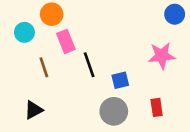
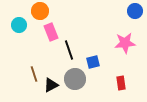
brown line: (44, 67) -> (34, 74), moved
black triangle: (33, 110) -> (51, 85), moved
gray circle: (114, 111) -> (75, 79), moved

